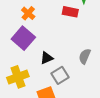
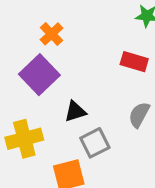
red rectangle: (70, 12) -> (134, 62), moved

